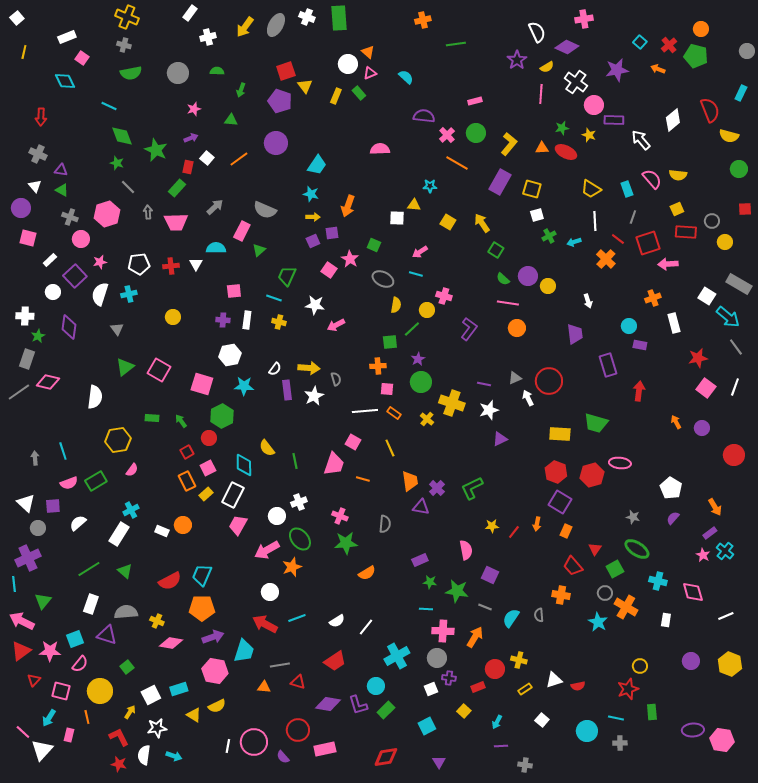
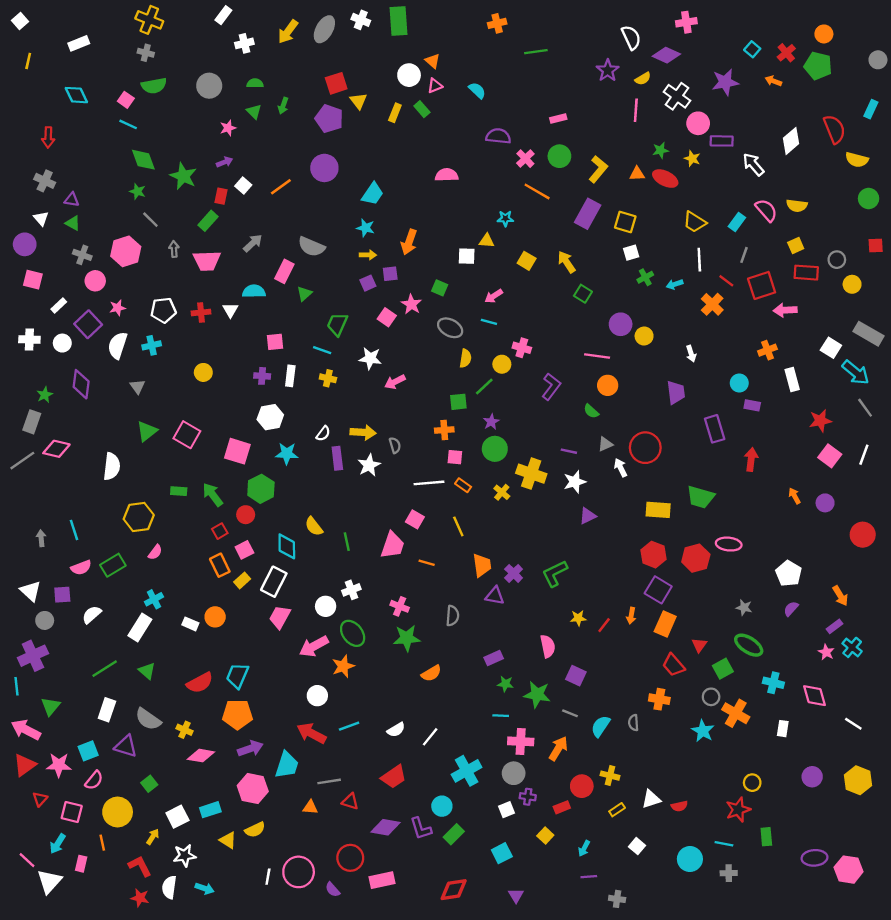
pink square: (82, 58) -> (126, 100), moved
green triangle: (231, 120) -> (254, 112), moved, turned 40
cyan rectangle: (627, 189) -> (737, 222), turned 56
green semicircle: (503, 279) -> (591, 411), moved
white cross: (25, 316) -> (29, 340), moved
green arrow: (181, 421) -> (213, 495), size x1.5
orange rectangle: (566, 531) -> (665, 624), size x1.5
gray semicircle: (126, 612) -> (148, 719), turned -140
white line: (726, 616) -> (853, 724), turned 56

